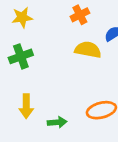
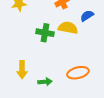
green cross: (21, 56) -> (45, 33), moved, turned 30

